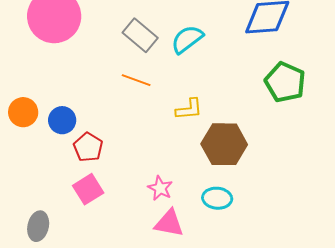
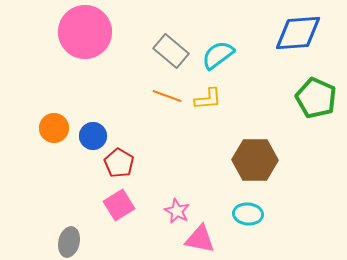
yellow L-shape: (189, 109) -> (208, 99), moved
pink star: (160, 188) -> (177, 211), moved

